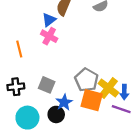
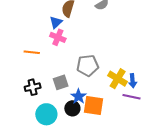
orange line: (19, 49) -> (32, 52), turned -63
gray pentagon: (86, 80) -> (88, 65), moved, turned -30
gray square: (47, 85) -> (61, 82), turned -35
orange square: (92, 100) -> (93, 106), moved

